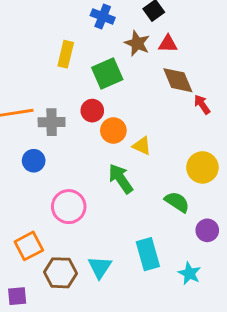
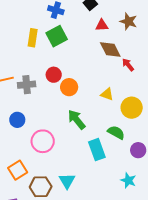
brown star: (137, 43) -> (128, 21), moved
green square: (107, 73) -> (57, 36), moved
yellow triangle: (142, 146) -> (107, 94), moved
blue circle: (34, 161) -> (17, 120), moved
cyan rectangle: (148, 254) -> (97, 150), moved

